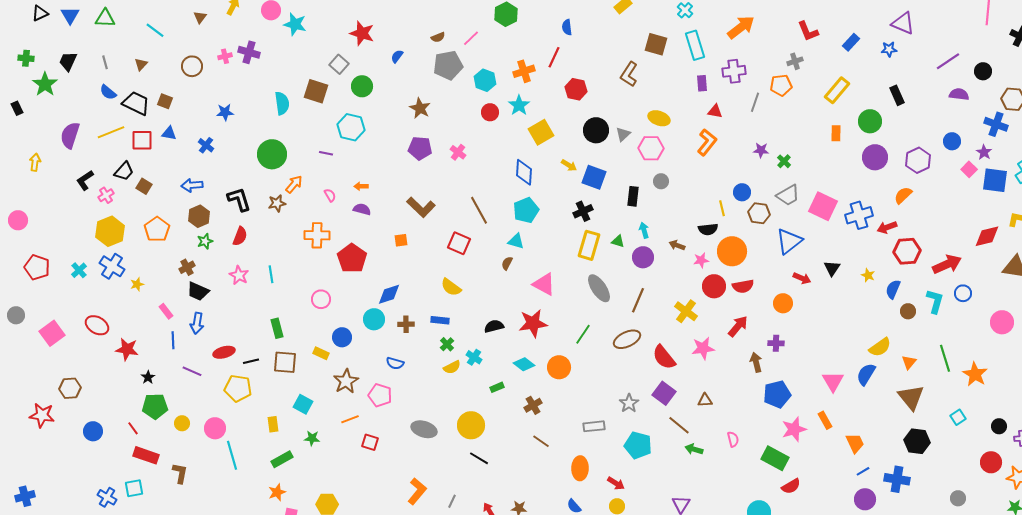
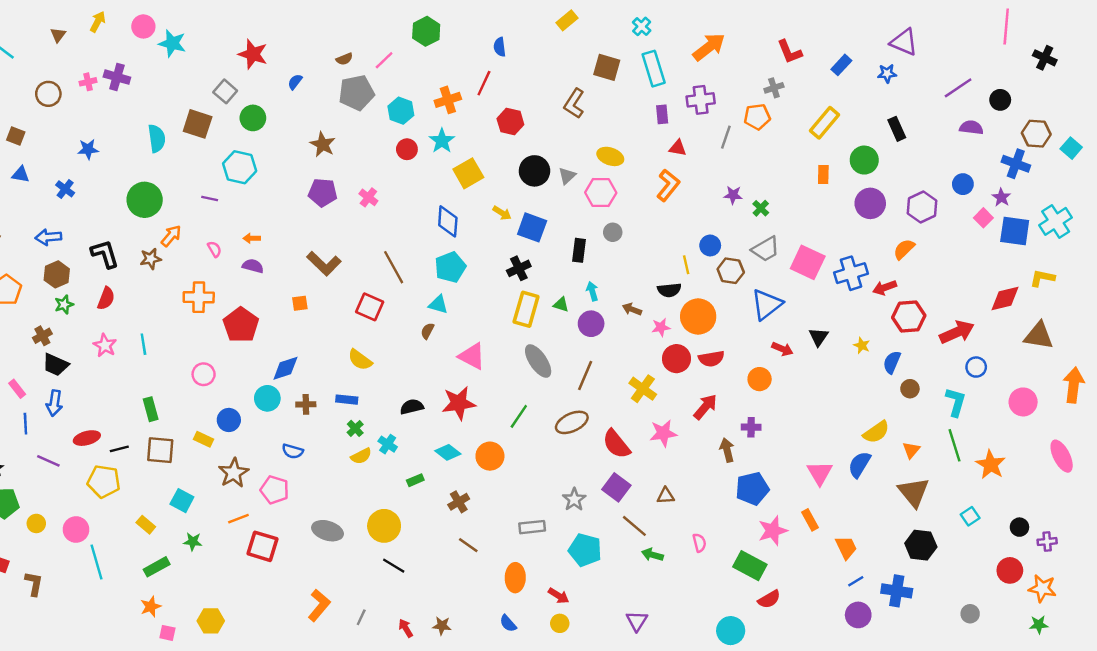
cyan L-shape: (935, 301) -> (956, 402), moved
yellow rectangle: (273, 424) -> (146, 525), turned -42
red square: (370, 442) -> (263, 546), size x1.5

